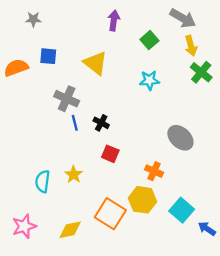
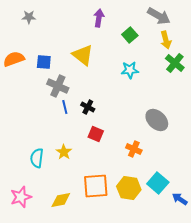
blue square: (48, 56) -> (44, 62), moved
yellow hexagon: (143, 200) -> (129, 188), moved
orange square: (110, 214) -> (96, 186), turned -36

